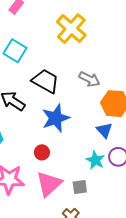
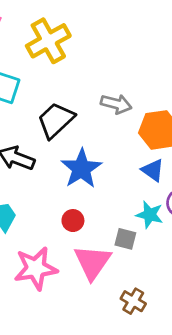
yellow cross: (71, 29) -> (48, 41), moved, turned 32
black trapezoid: (45, 81) -> (56, 120), turned -60
gray square: (80, 187) -> (125, 239), moved, turned 35

